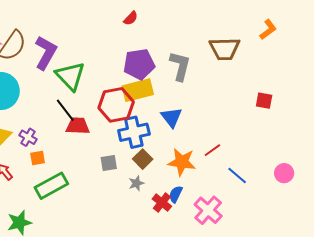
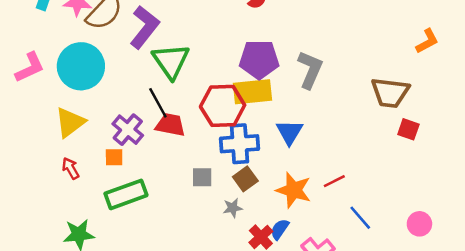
brown trapezoid: (225, 49) -> (390, 93), moved
purple cross: (28, 137) -> (128, 130), moved, size x1.4

